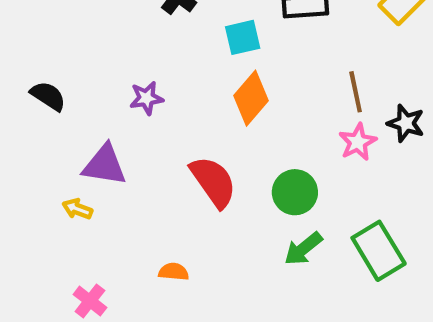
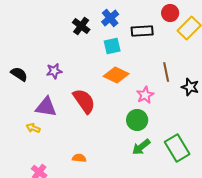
purple star: (146, 98) -> (54, 71), moved
orange diamond: (251, 98) -> (116, 75), turned 75
pink star: (358, 142) -> (145, 95), moved
red semicircle: (213, 182) -> (84, 101), moved

